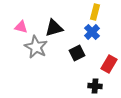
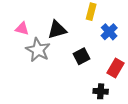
yellow rectangle: (95, 12) -> (91, 12), moved
blue cross: (92, 32) -> (109, 32), moved

